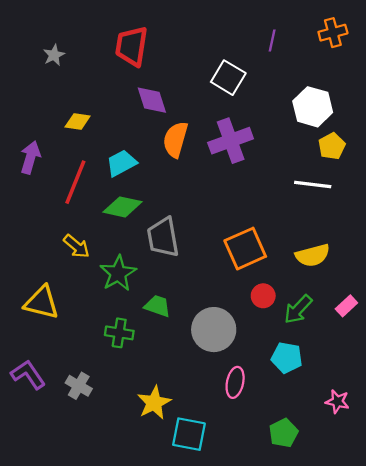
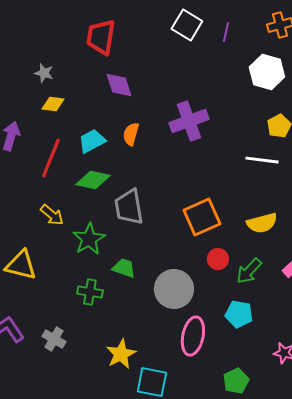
gray star: (54, 55) -> (44, 73), moved, turned -30
white square: (228, 78) -> (187, 25), moved
white hexagon: (313, 107) -> (267, 72), moved
orange semicircle: (175, 139) -> (131, 134), moved, size x0.7
pink ellipse: (235, 382) -> (193, 336), size x1.4

